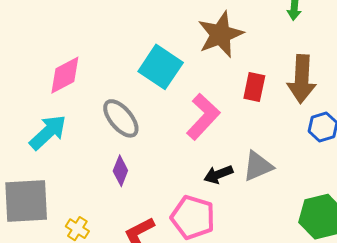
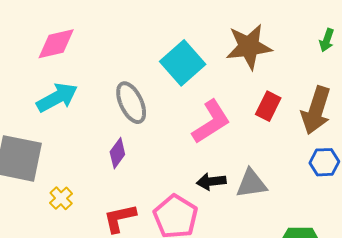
pink diamond: (65, 75) -> (56, 44), moved

